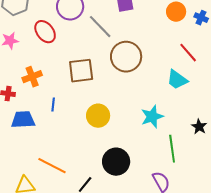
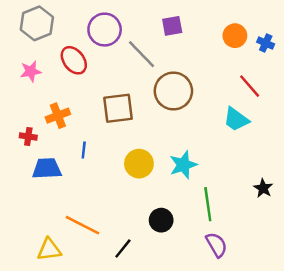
cyan star: (152, 117) -> (183, 165), moved
black star: (199, 127) -> (263, 188), moved
green line: (172, 149) -> (208, 204), moved
black circle: (116, 162) -> (161, 220), size x0.7

